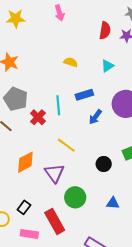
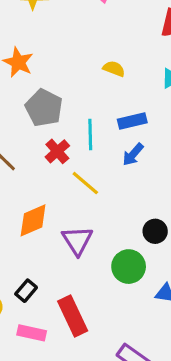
gray pentagon: (16, 99) -> (44, 108), moved
blue arrow: (95, 117) -> (133, 154), moved
yellow line: (66, 145) -> (85, 183), moved
green circle: (75, 197) -> (129, 267), moved

